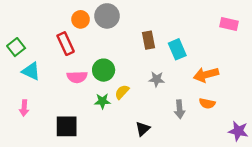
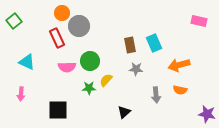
gray circle: (107, 16) -> (79, 26), moved
orange circle: (81, 19) -> (62, 13), moved
brown rectangle: (148, 40) -> (130, 45), moved
green square: (16, 47) -> (14, 21), moved

